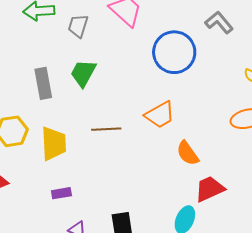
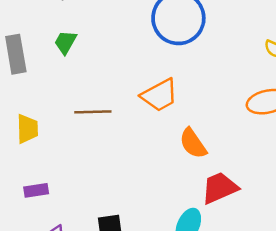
green trapezoid: (83, 73) -> (65, 42), size x0.7
yellow trapezoid: (54, 144) -> (27, 129), size x0.7

